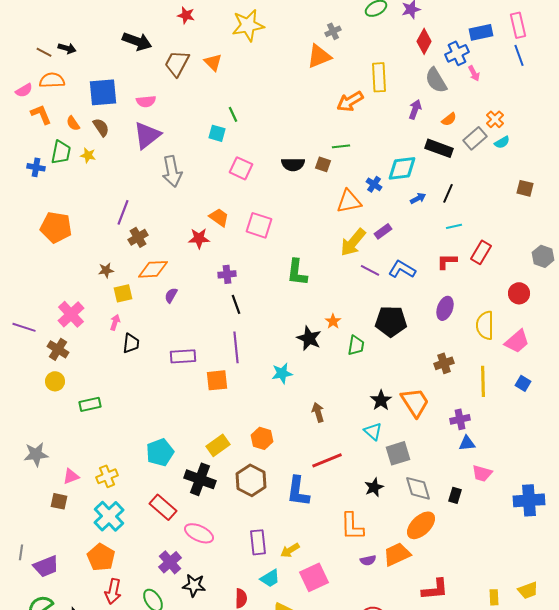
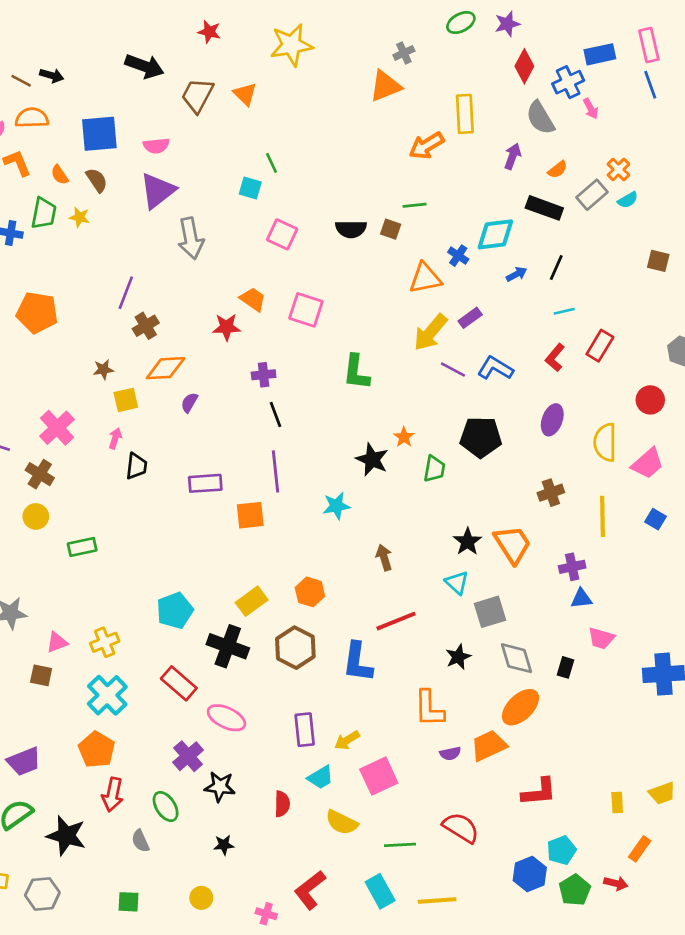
red L-shape: (447, 261) -> (555, 358), turned -50

